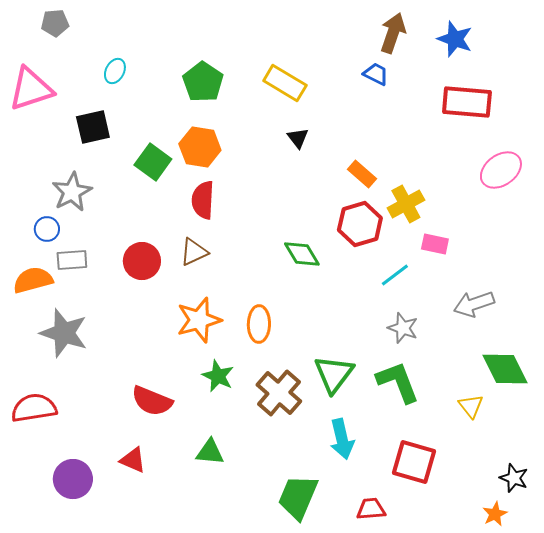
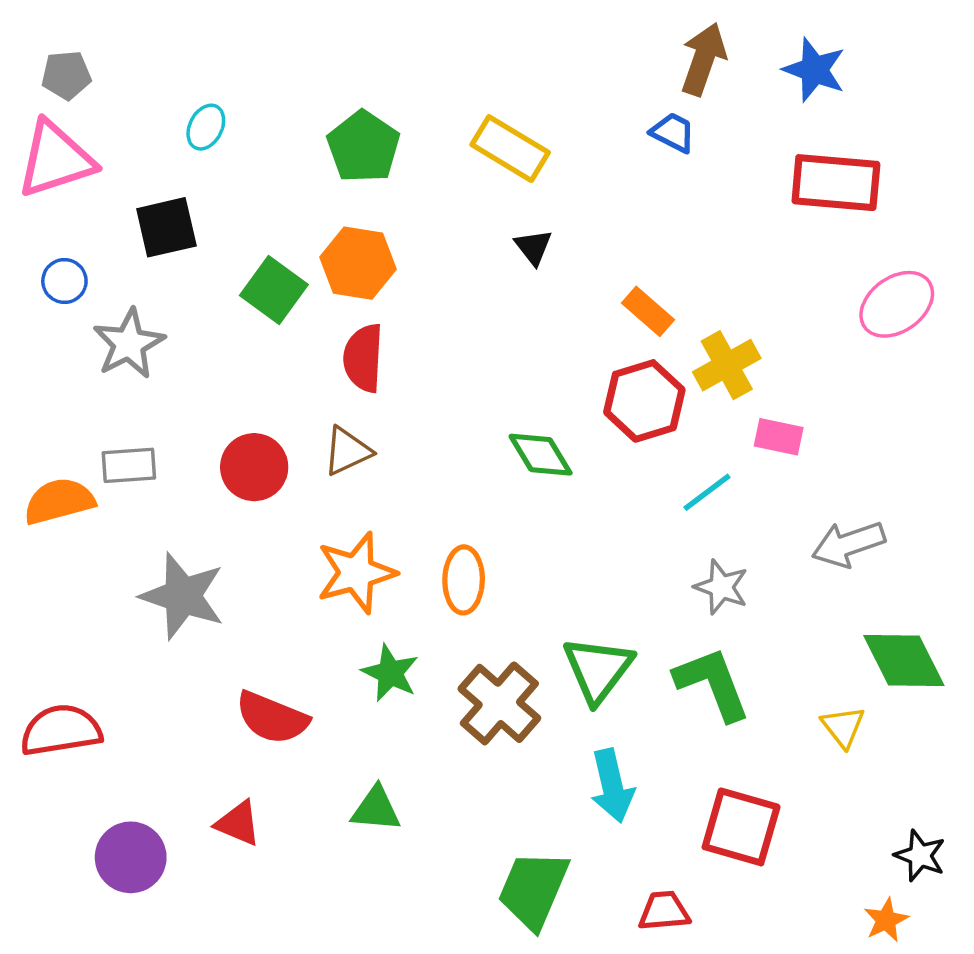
gray pentagon: (55, 23) -> (66, 75), moved
blue circle: (47, 229) -> (64, 281), moved
gray star: (64, 333) -> (183, 596), moved

